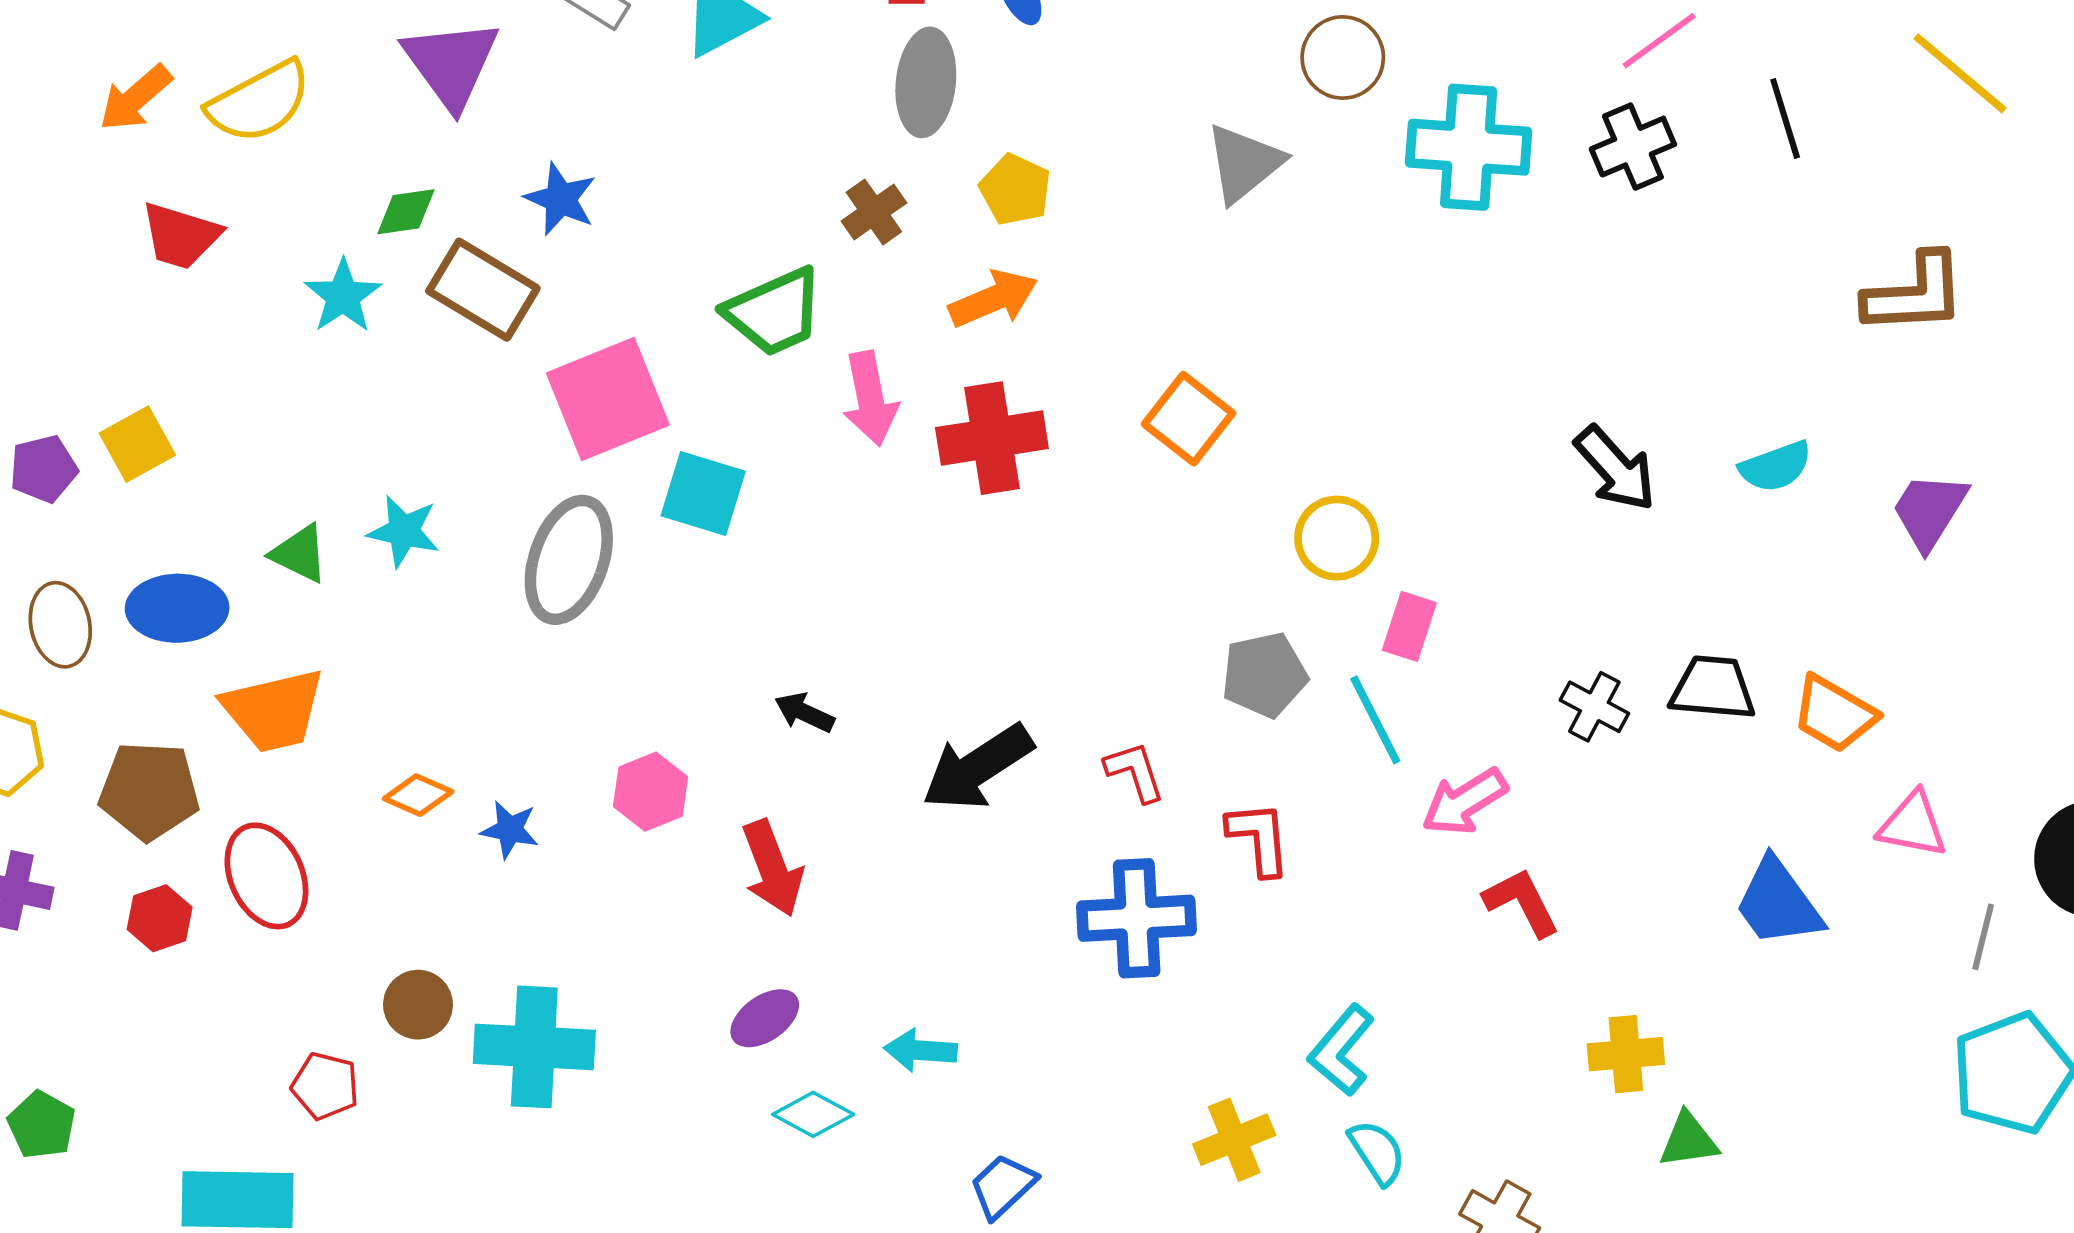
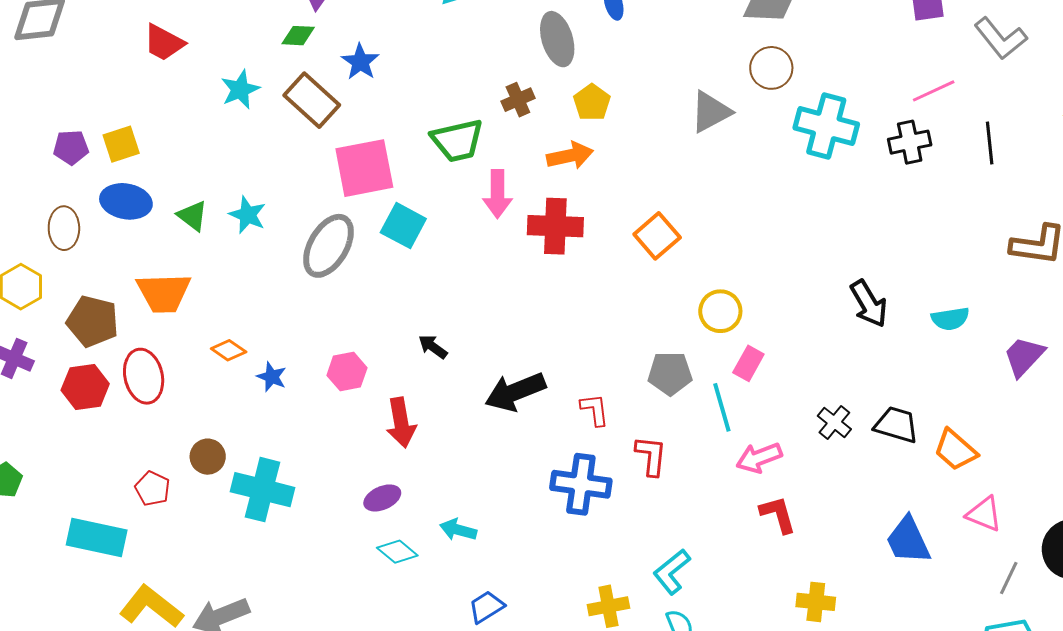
gray ellipse: (926, 82) -> (557, 39), turned -34
green diamond: (406, 212) -> (298, 36), moved
blue ellipse: (177, 608) -> (126, 201), moved
red hexagon: (160, 918) -> (85, 387), size x1.4

